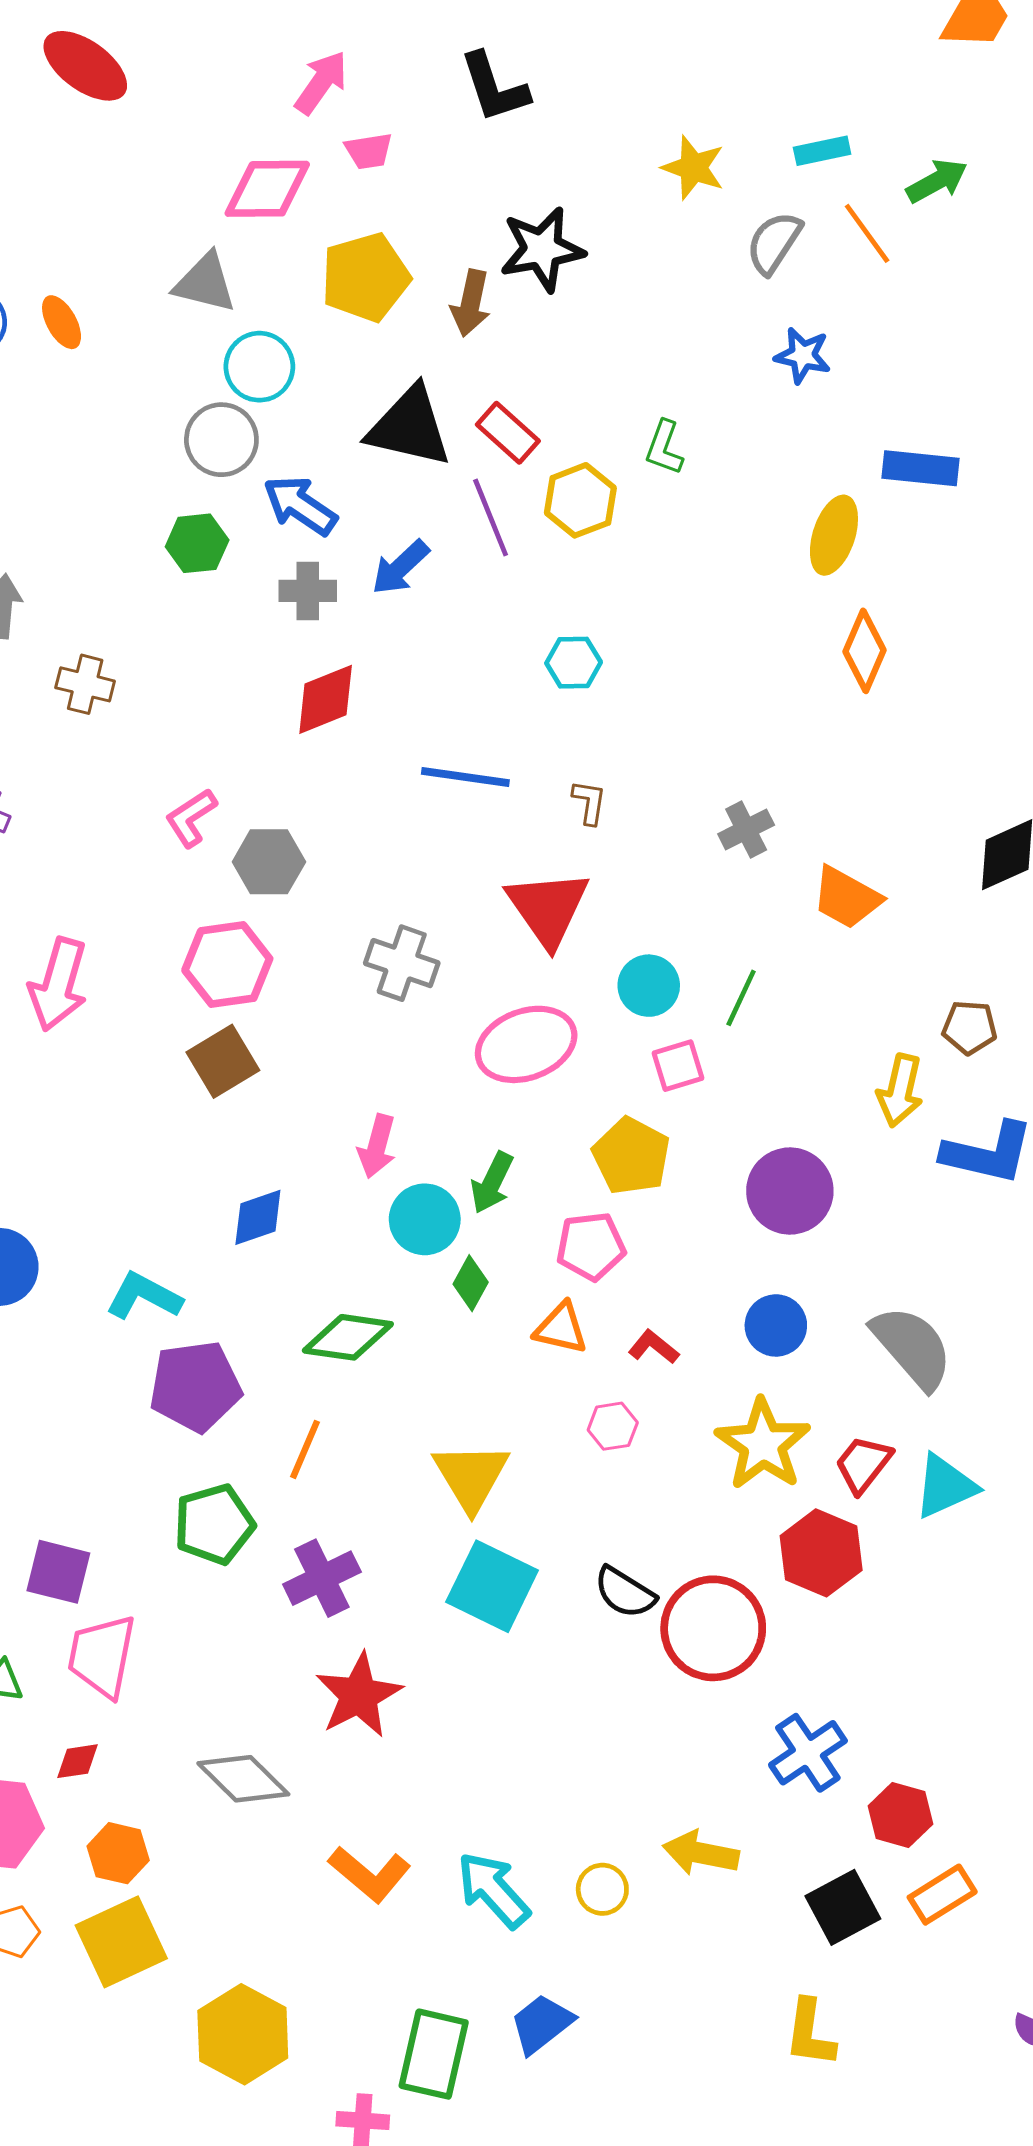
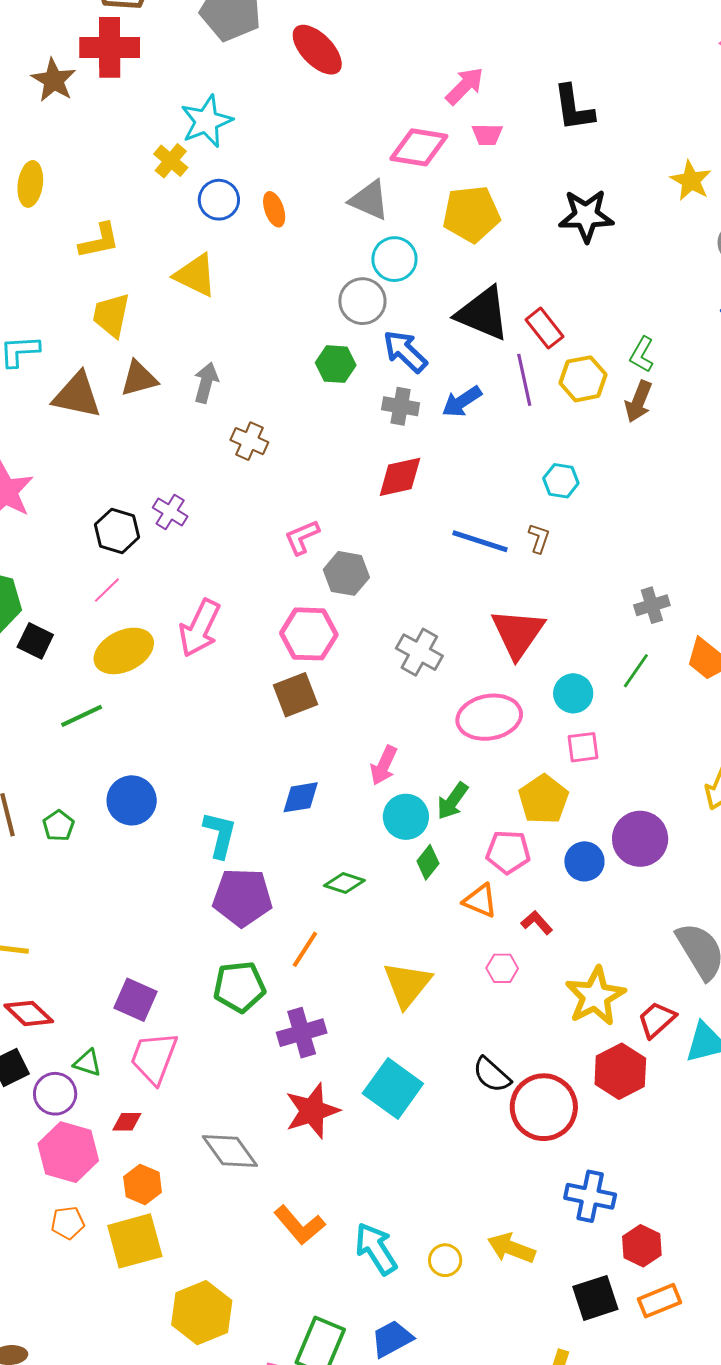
brown arrow: (471, 303) -> (638, 402), moved
brown L-shape: (589, 802) -> (539, 538), moved
green line: (741, 998) -> (636, 671), moved
cyan L-shape: (144, 1296) -> (220, 835), turned 66
blue circle: (776, 1325) -> (584, 861), moved
green diamond: (348, 1337) -> (344, 883), size x0.7
cyan square: (492, 1586) -> (393, 1089), moved
blue cross: (808, 1753) -> (590, 1196), turned 36

